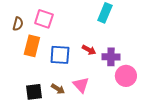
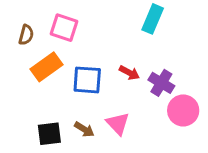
orange rectangle: (32, 46) -> (47, 67), turned 40
purple cross: (111, 57) -> (161, 83), turned 30

